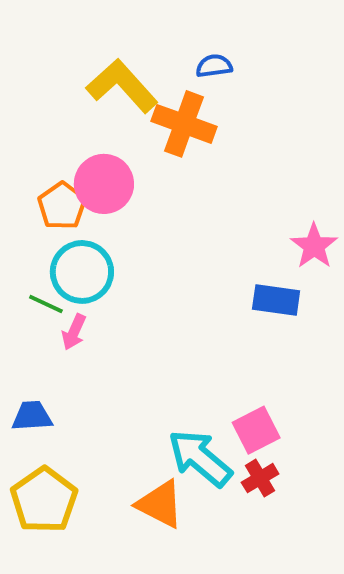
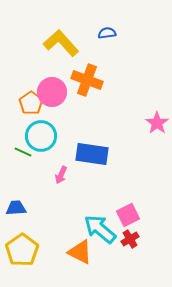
orange cross: (184, 124) -> (87, 80), moved
blue rectangle: (276, 300) -> (92, 154), moved, size x1.4
pink arrow: (74, 332) -> (61, 175), moved

